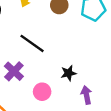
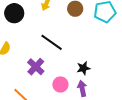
purple arrow: (86, 95) -> (82, 89), moved

